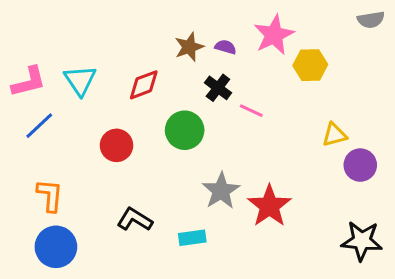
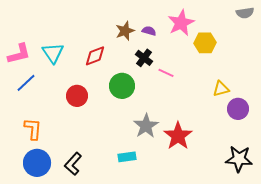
black L-shape: (135, 220) -> (73, 164), moved, turned -80

